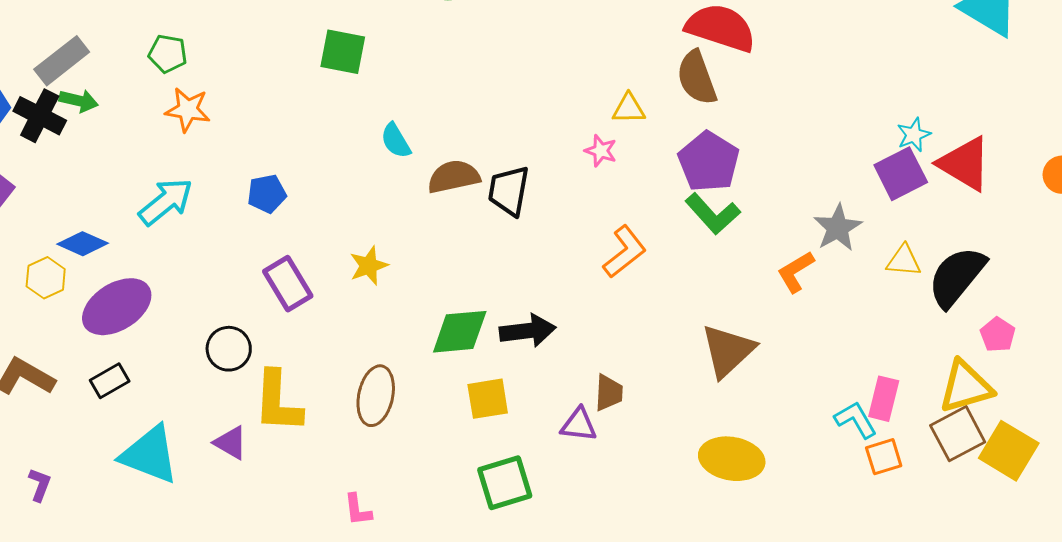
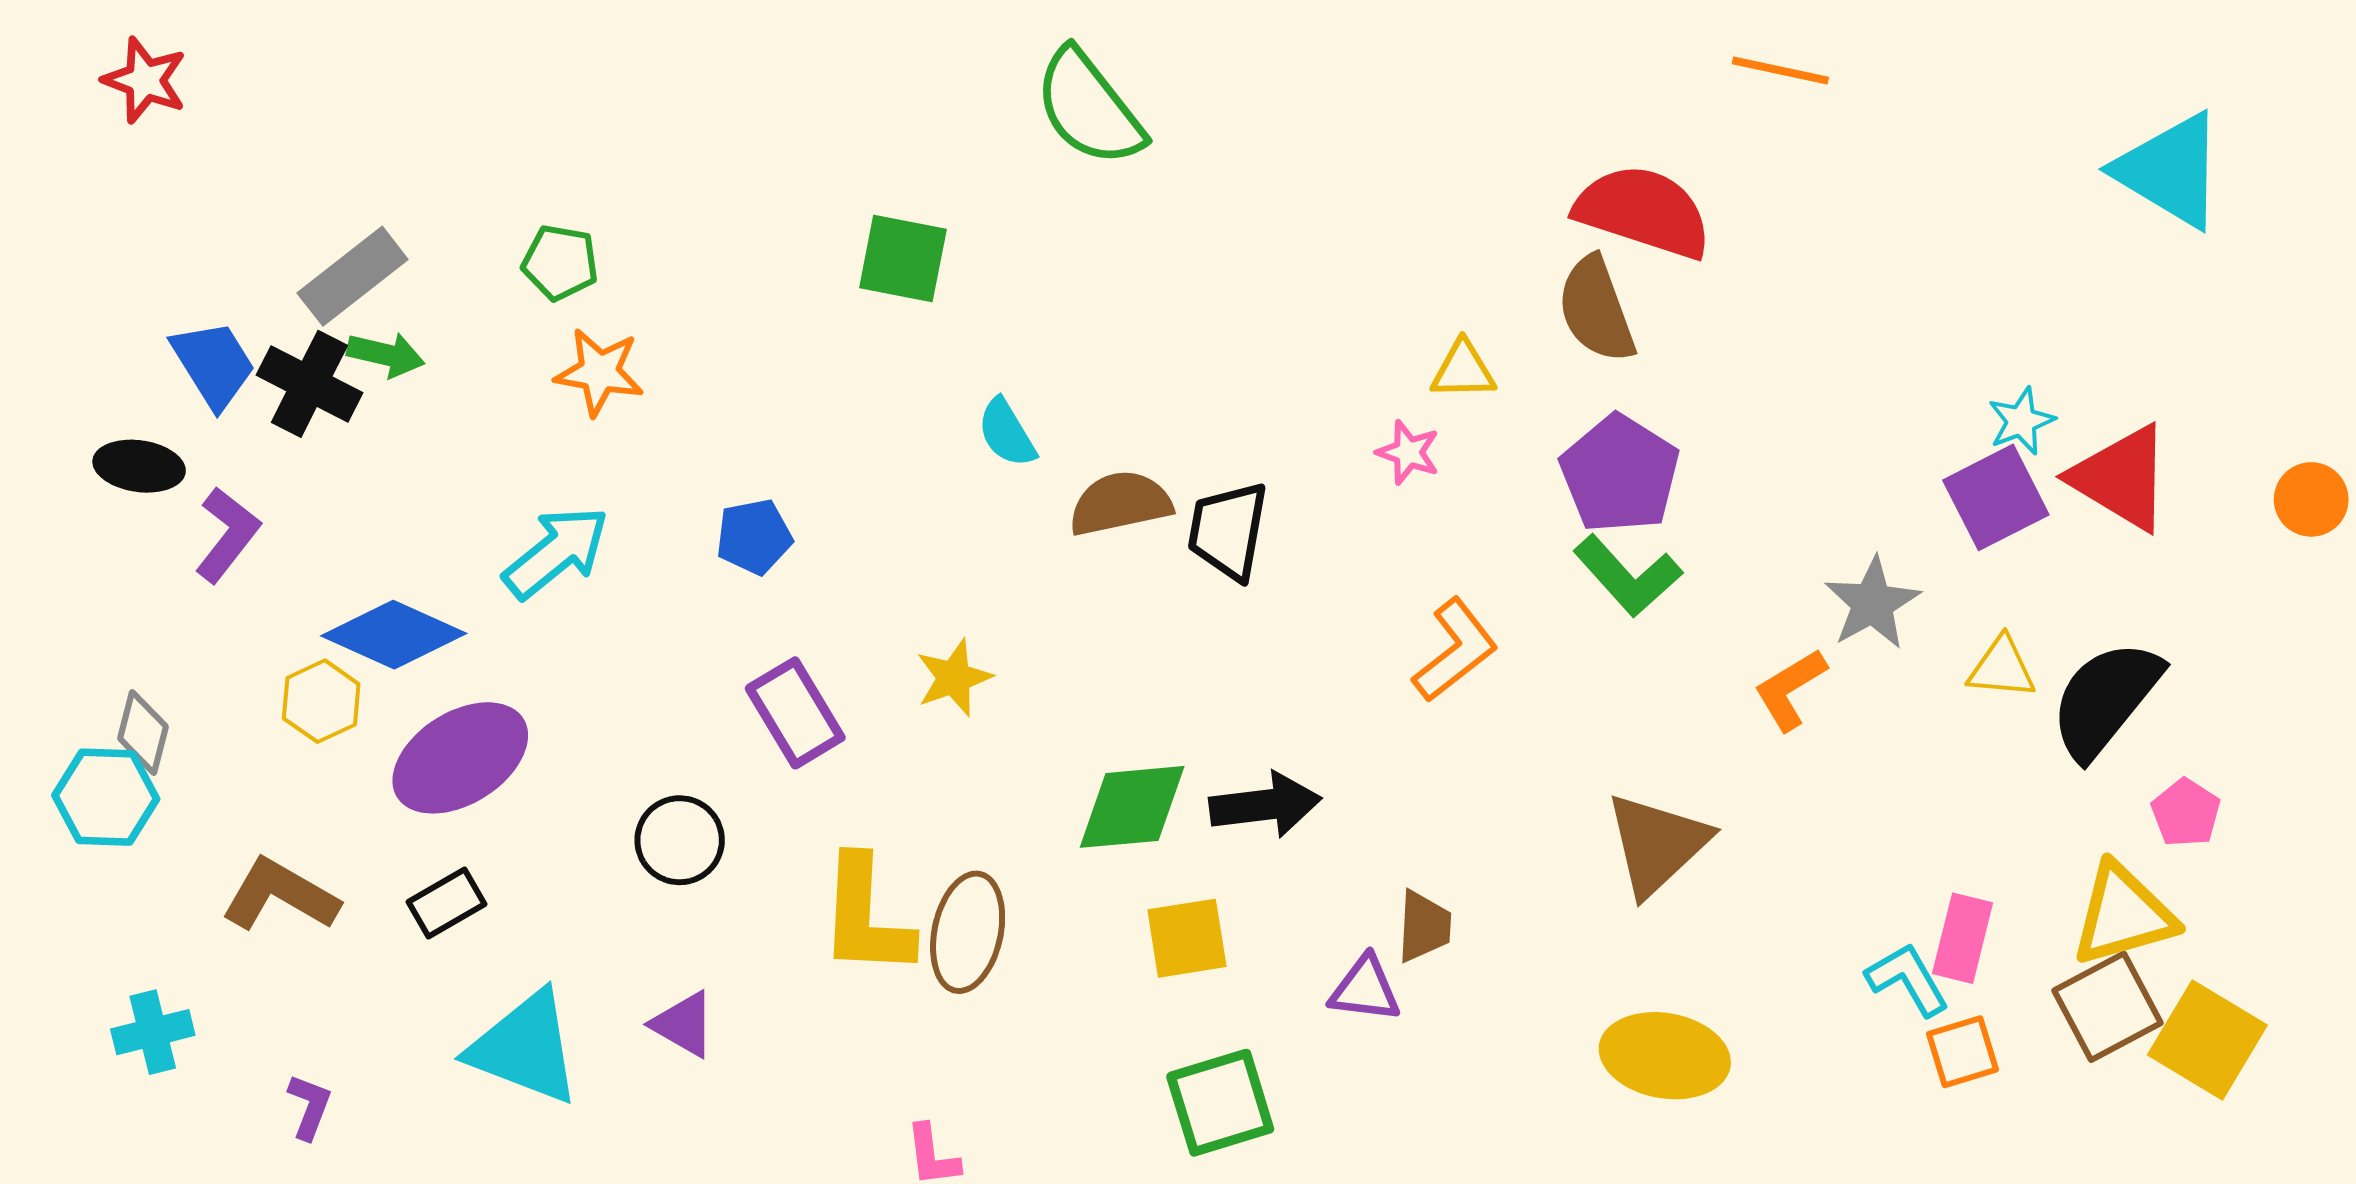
blue diamond: (83, 244) -> (394, 635), size x1.4
yellow L-shape: (278, 402) -> (866, 917), moved

